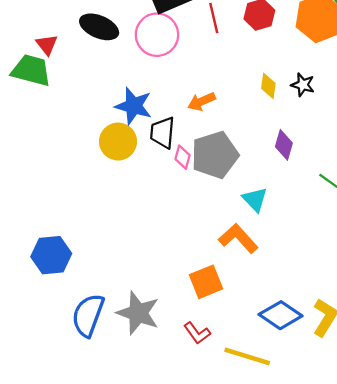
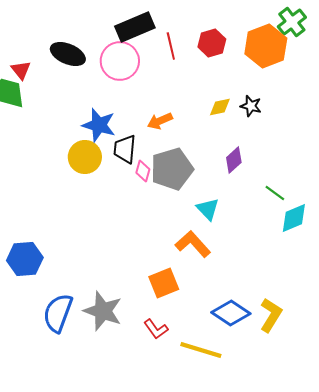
yellow diamond: (268, 86) -> (220, 107), turned 70
purple diamond: (284, 145) -> (234, 160), turned 32

